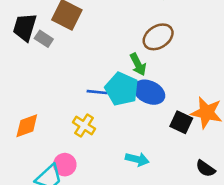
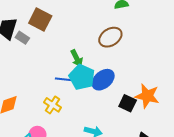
green arrow: (138, 64) -> (77, 58), moved
blue ellipse: (149, 92) -> (103, 80), turned -65

